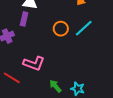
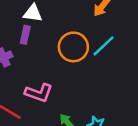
orange circle: (61, 29) -> (73, 47), size x1.5

